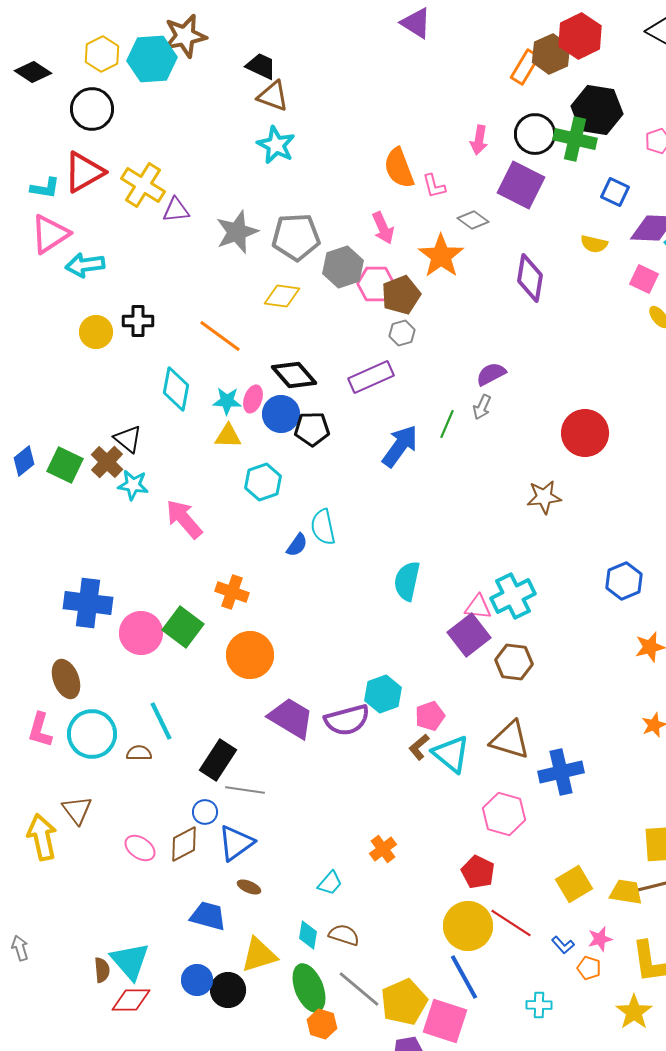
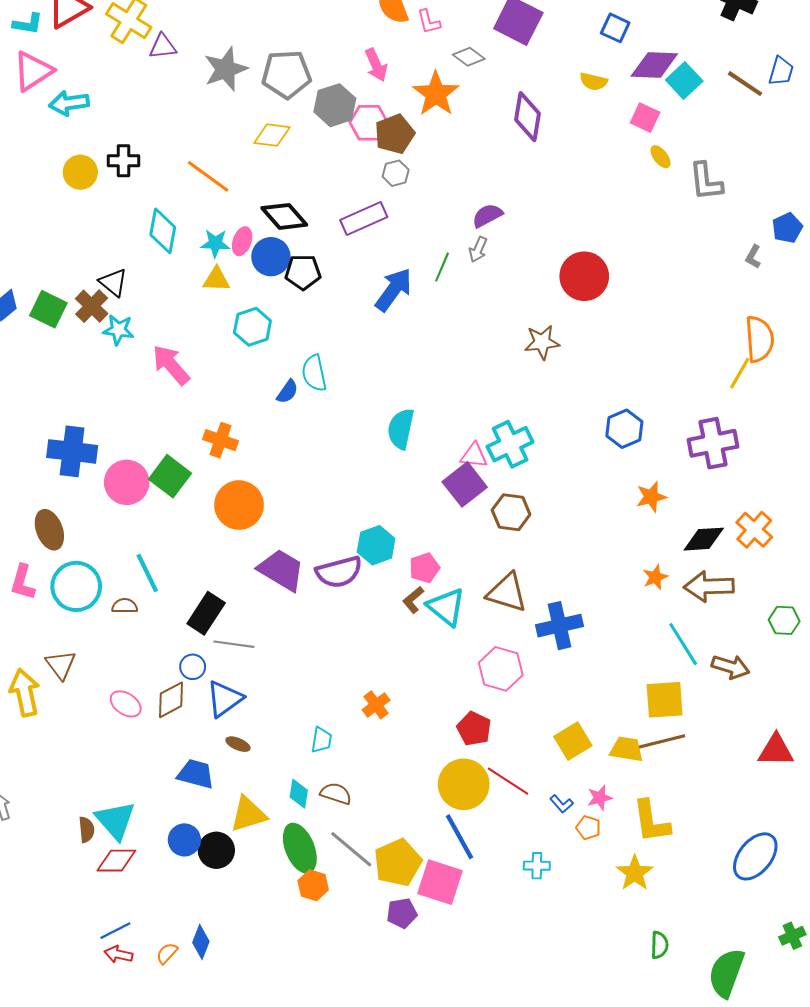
cyan trapezoid: (330, 883) -> (321, 740), turned -32

